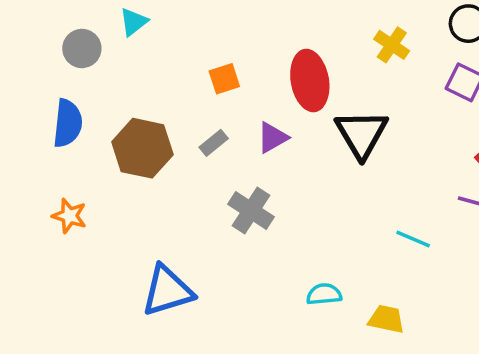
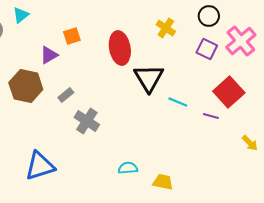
orange square: (224, 79) -> (72, 36), moved
purple triangle: (272, 138) -> (49, 55), moved
gray rectangle: (214, 143) -> (66, 95), moved
cyan line: (413, 239) -> (178, 102), moved

